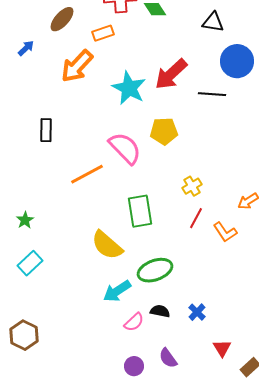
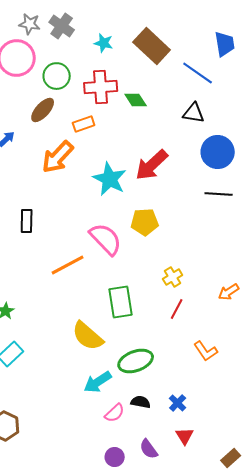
black line: (212, 94) -> (219, 194), moved
orange L-shape: (225, 232) -> (206, 351), moved
red triangle: (222, 348) -> (185, 436), moved

